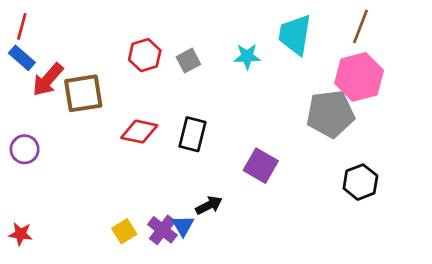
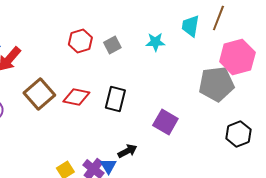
brown line: (360, 26) -> (218, 18), moved
cyan trapezoid: (295, 35) -> (190, 26), size x0.7
brown square: (83, 93) -> (39, 94), moved, turned -32

